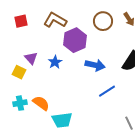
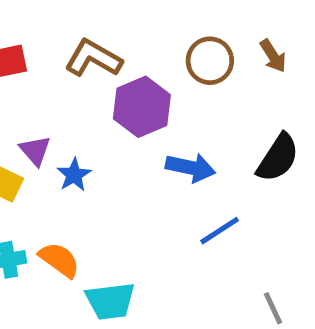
blue star: (55, 62) -> (74, 175), moved

